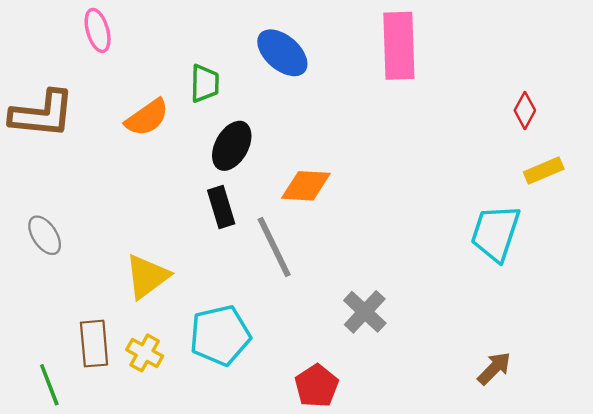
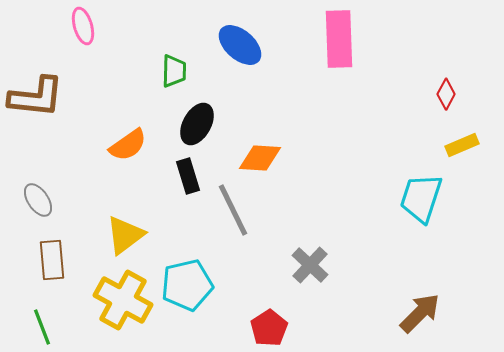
orange semicircle: (147, 118) -> (128, 145), moved
brown rectangle: (94, 344) -> (52, 260), moved
yellow cross: (145, 353) -> (123, 300), size x1.8
brown arrow: (494, 368) -> (420, 313), size x1.4

